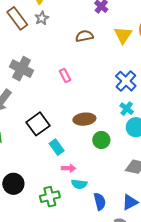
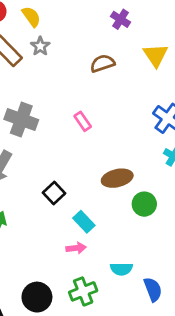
black square: (38, 124) -> (54, 193), size x0.7
pink arrow: (69, 168) -> (76, 248), moved
black circle: (13, 184) -> (37, 297), moved

